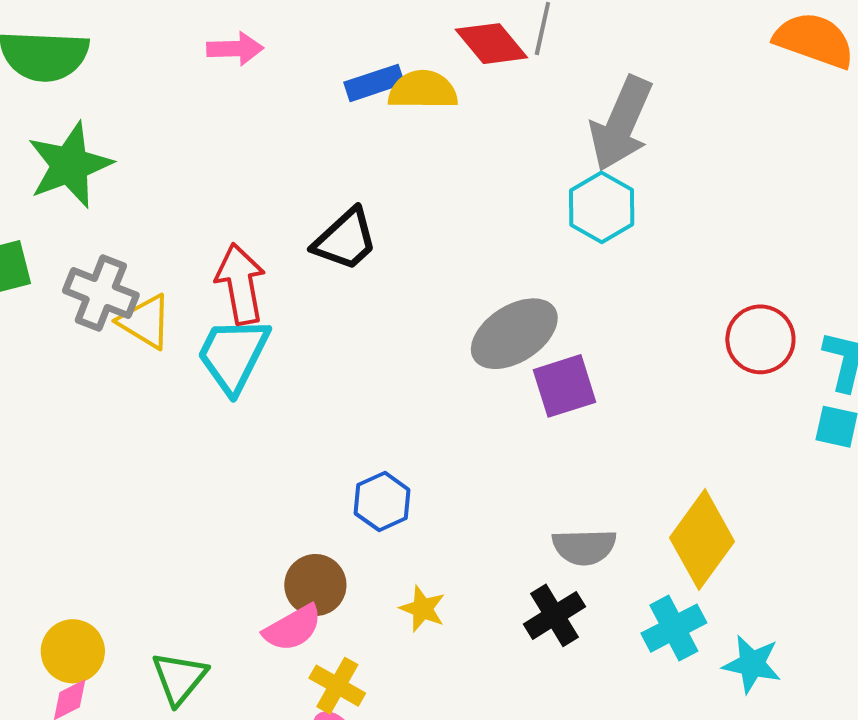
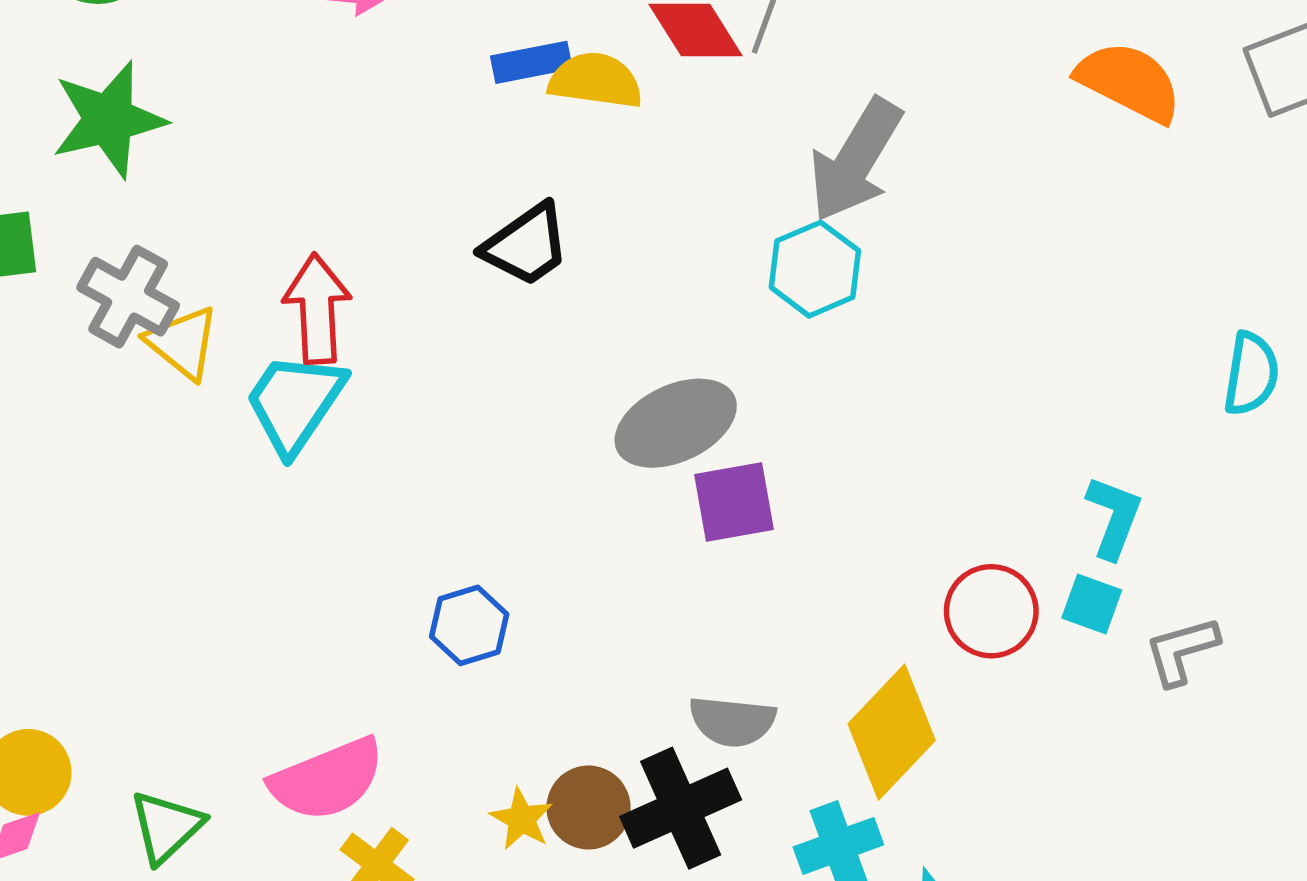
black trapezoid: (345, 240) -> (526, 245), moved
red circle: (760, 339) -> (991, 611), moved
brown circle: (315, 585) -> (588, 808), moved
yellow star: (423, 609) -> (522, 819), moved
black cross: (555, 615) -> (681, 808), size x1.4
pink semicircle: (293, 628) -> (327, 779), size x1.4

